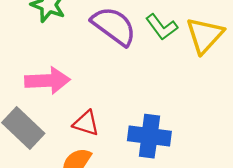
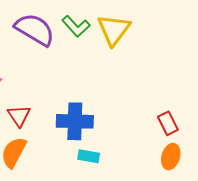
red triangle: (86, 123) -> (19, 116), turned 45

